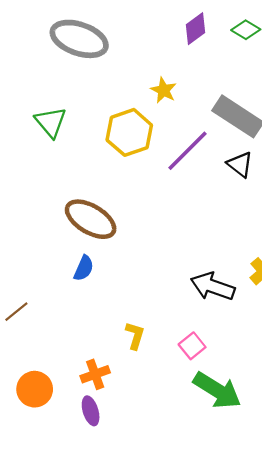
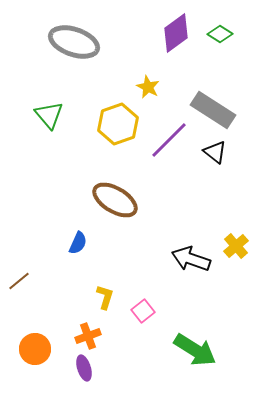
purple diamond: (196, 29) -> (176, 33), size x1.4
brown ellipse: (91, 219) -> (115, 200), moved
yellow L-shape: (135, 336) -> (105, 297), moved
pink square: (192, 346) -> (143, 311), moved

